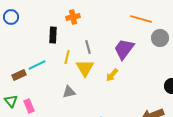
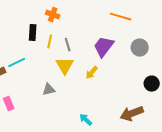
orange cross: (73, 17) -> (53, 15), turned 32
gray circle: (160, 38) -> (140, 48), moved
yellow line: (67, 57) -> (50, 42), moved

